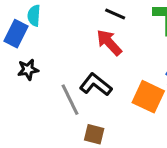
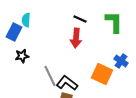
red arrow: (109, 43) -> (76, 38), turned -132
black L-shape: (96, 85) -> (67, 83), moved

